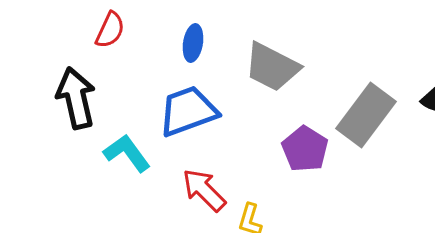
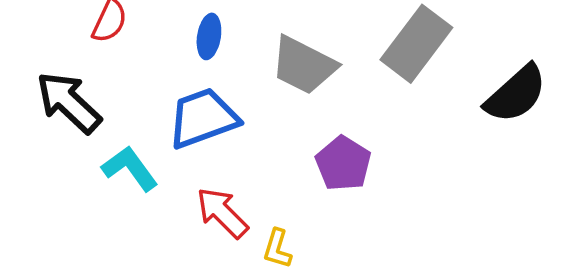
black arrow: (76, 98) -> (69, 102), turned -34
gray rectangle: (366, 115) -> (416, 44), moved

